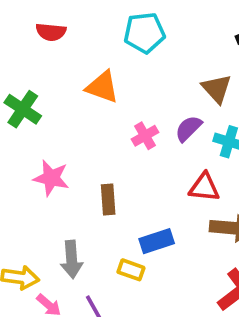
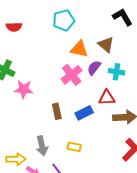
orange triangle: (102, 87) -> (79, 49), moved
pink cross: (145, 136) -> (72, 75), size x1.5
pink star: (51, 178) -> (24, 89), moved
blue rectangle: (157, 241) -> (84, 113), moved

